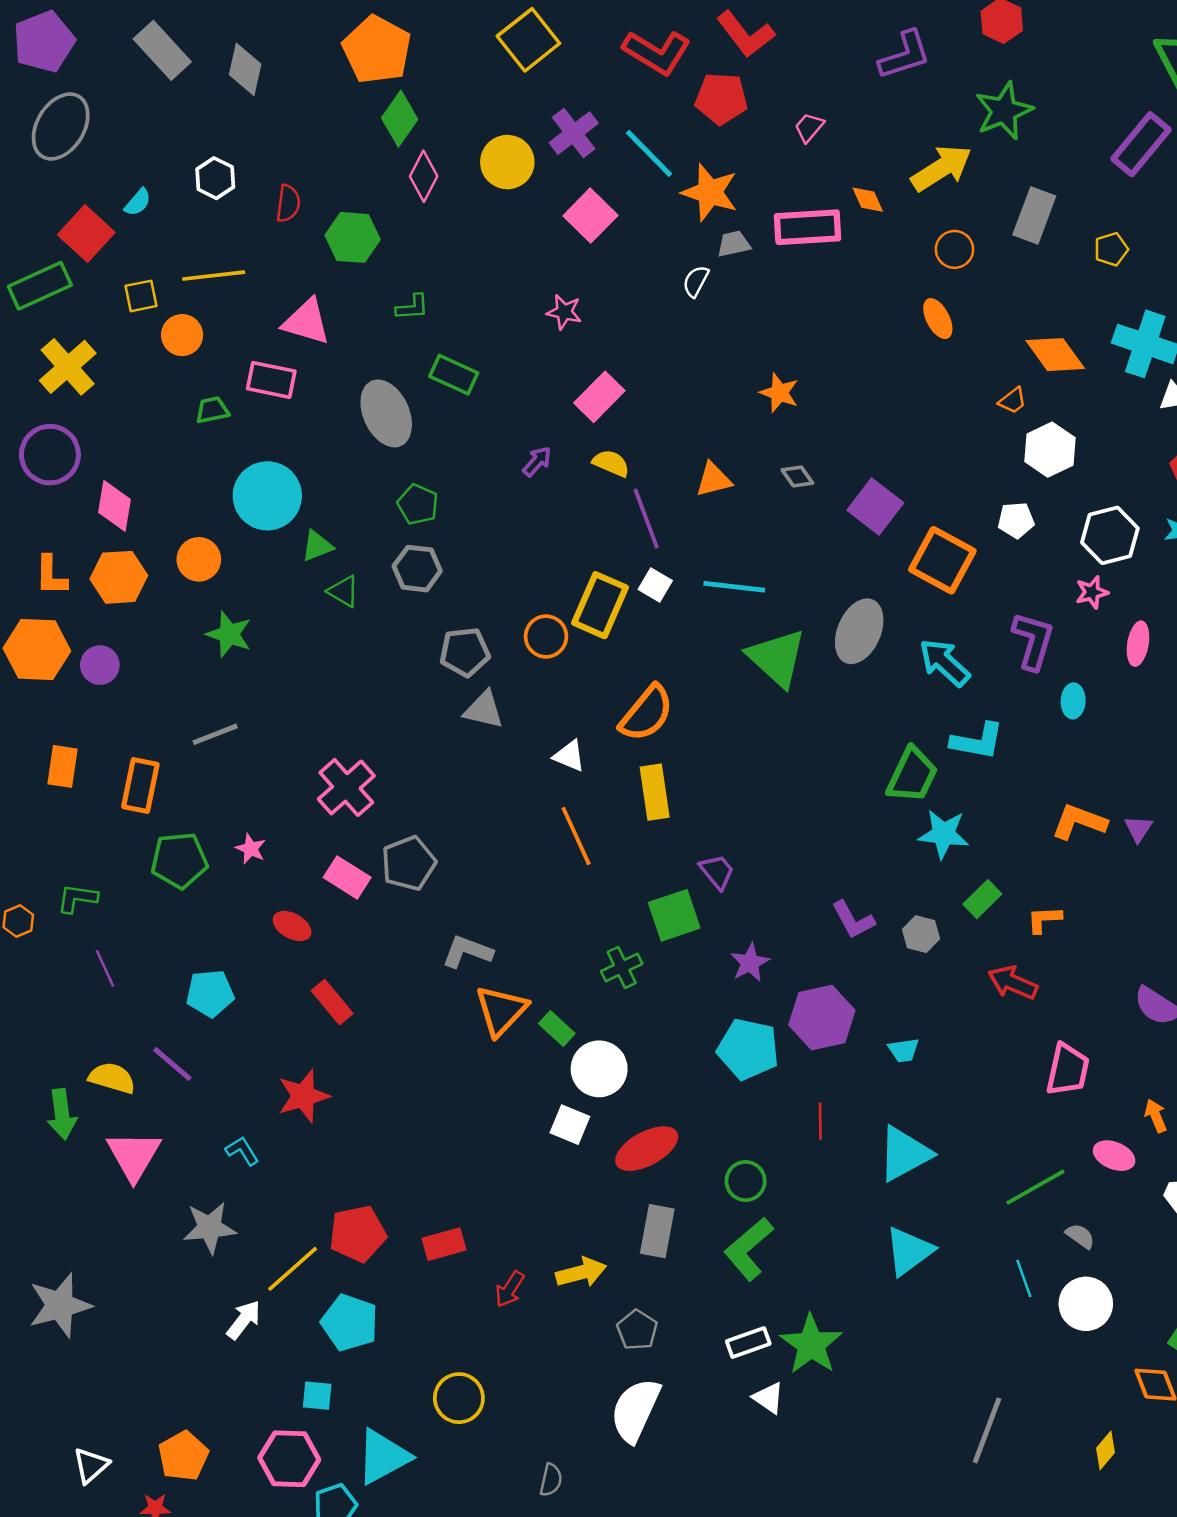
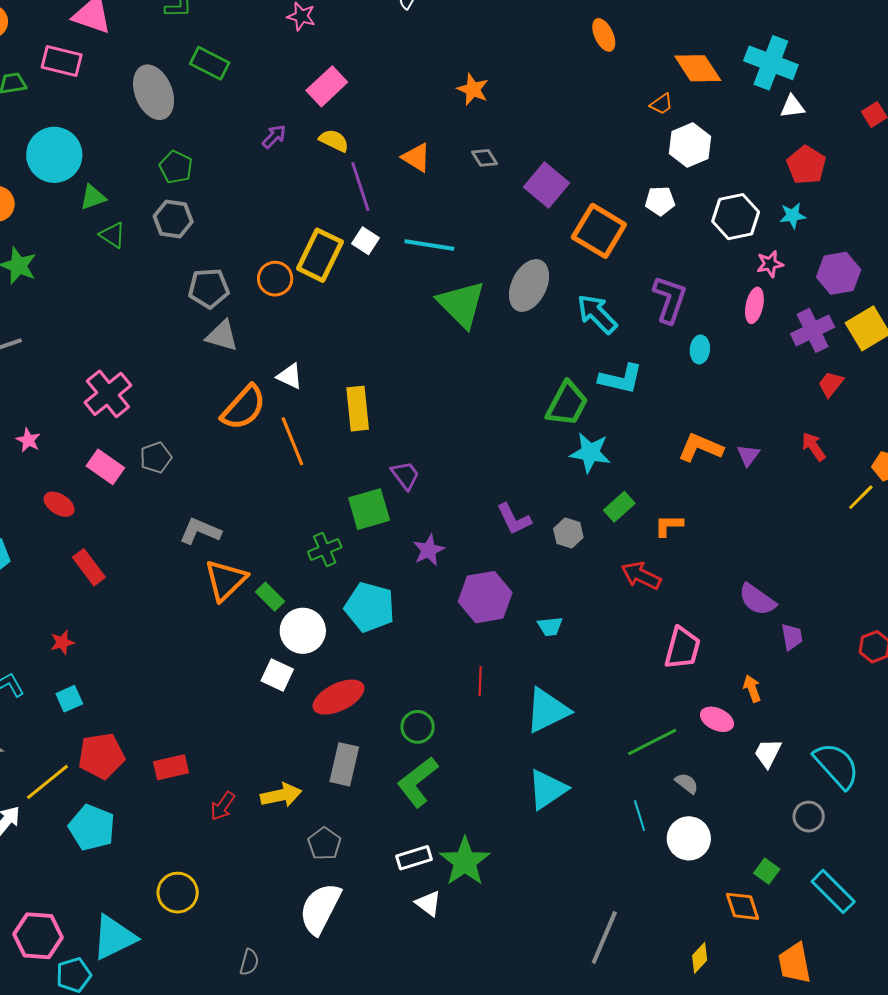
orange triangle: (714, 480) -> (416, 157), turned 44
pink star: (1092, 592) -> (770, 264), moved
orange semicircle: (647, 713) -> (244, 408), moved
gray pentagon: (409, 863) -> (156, 458), size x0.7
cyan pentagon: (748, 1049) -> (370, 607), moved
red star: (303, 1096) -> (62, 642), size x0.6
cyan square: (317, 1396) -> (69, 699), moved, turned -32

